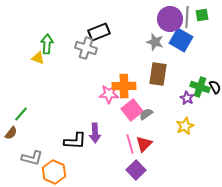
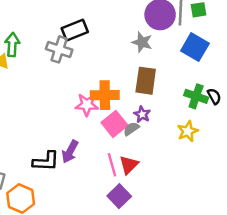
blue square: (181, 40) -> (195, 47), moved
purple star: (187, 98) -> (142, 114), moved
yellow star: (185, 126) -> (188, 131), moved
purple arrow: (95, 133) -> (70, 152), turned 30

